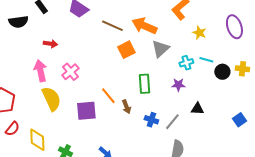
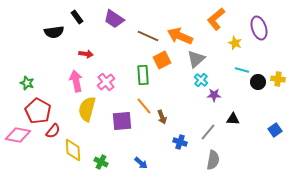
purple ellipse: (234, 27) -> (259, 28), moved
cyan cross: (186, 63) -> (201, 80), moved, turned -32
green rectangle: (144, 84) -> (143, 75), moved
yellow semicircle: (51, 99) -> (87, 109), turned -140
blue cross: (151, 120) -> (180, 142), moved
red semicircle: (12, 129) -> (53, 131), moved

